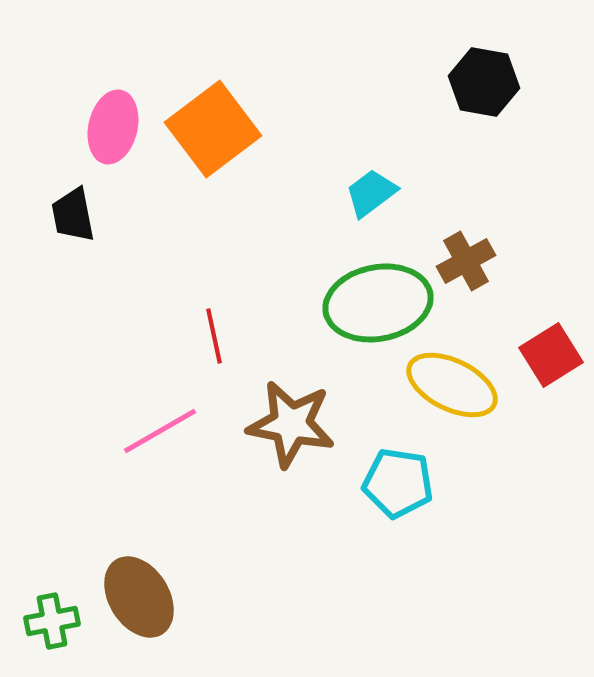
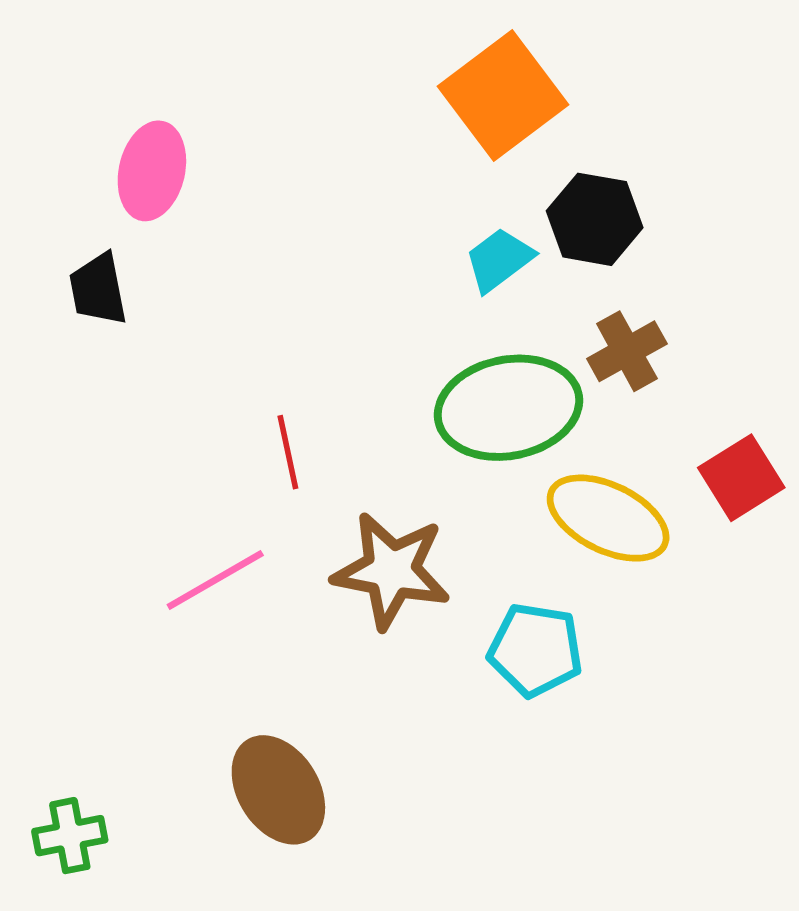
black hexagon: (484, 82) -> (595, 219), moved
orange square: (213, 129) -> (503, 96), moved
brown ellipse: (139, 597) -> (278, 790), moved

